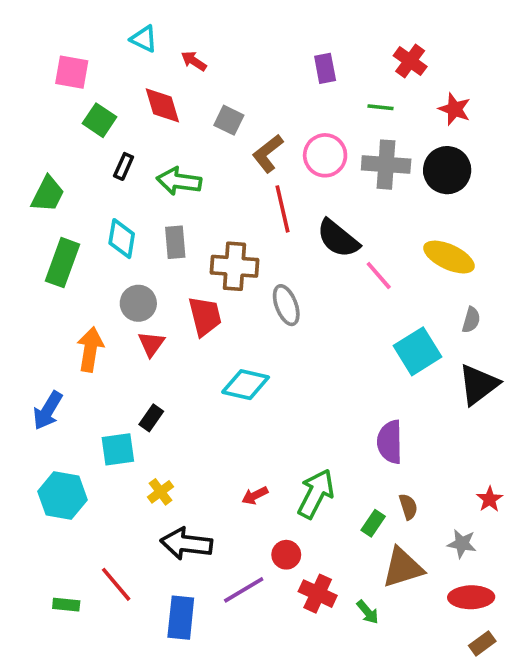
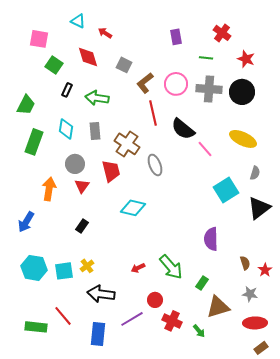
brown cross: (234, 266) -> (127, 144), turned 30
cyan square: (118, 449) -> (64, 271), moved
green arrow: (316, 494) -> (171, 267), turned 112
brown semicircle: (408, 507) -> (245, 263), moved
green rectangle: (66, 605) -> (36, 327), size x1.5

